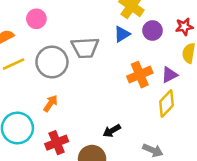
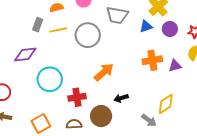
gray trapezoid: (85, 48) -> (117, 15), moved
orange arrow: (51, 103) -> (104, 72), moved, size x1.5
yellow diamond: (166, 104) -> (166, 104), moved

